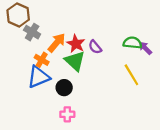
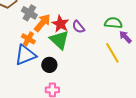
gray cross: (32, 32) -> (29, 13), moved
purple arrow: (145, 48) -> (125, 37), moved

